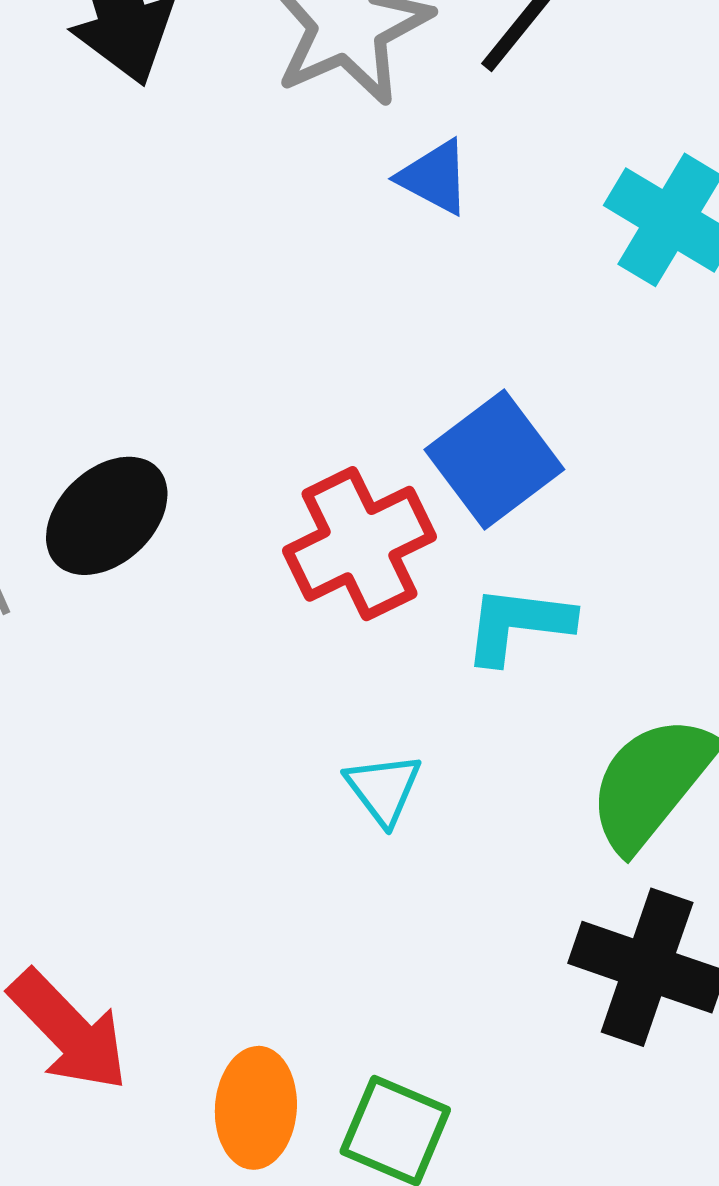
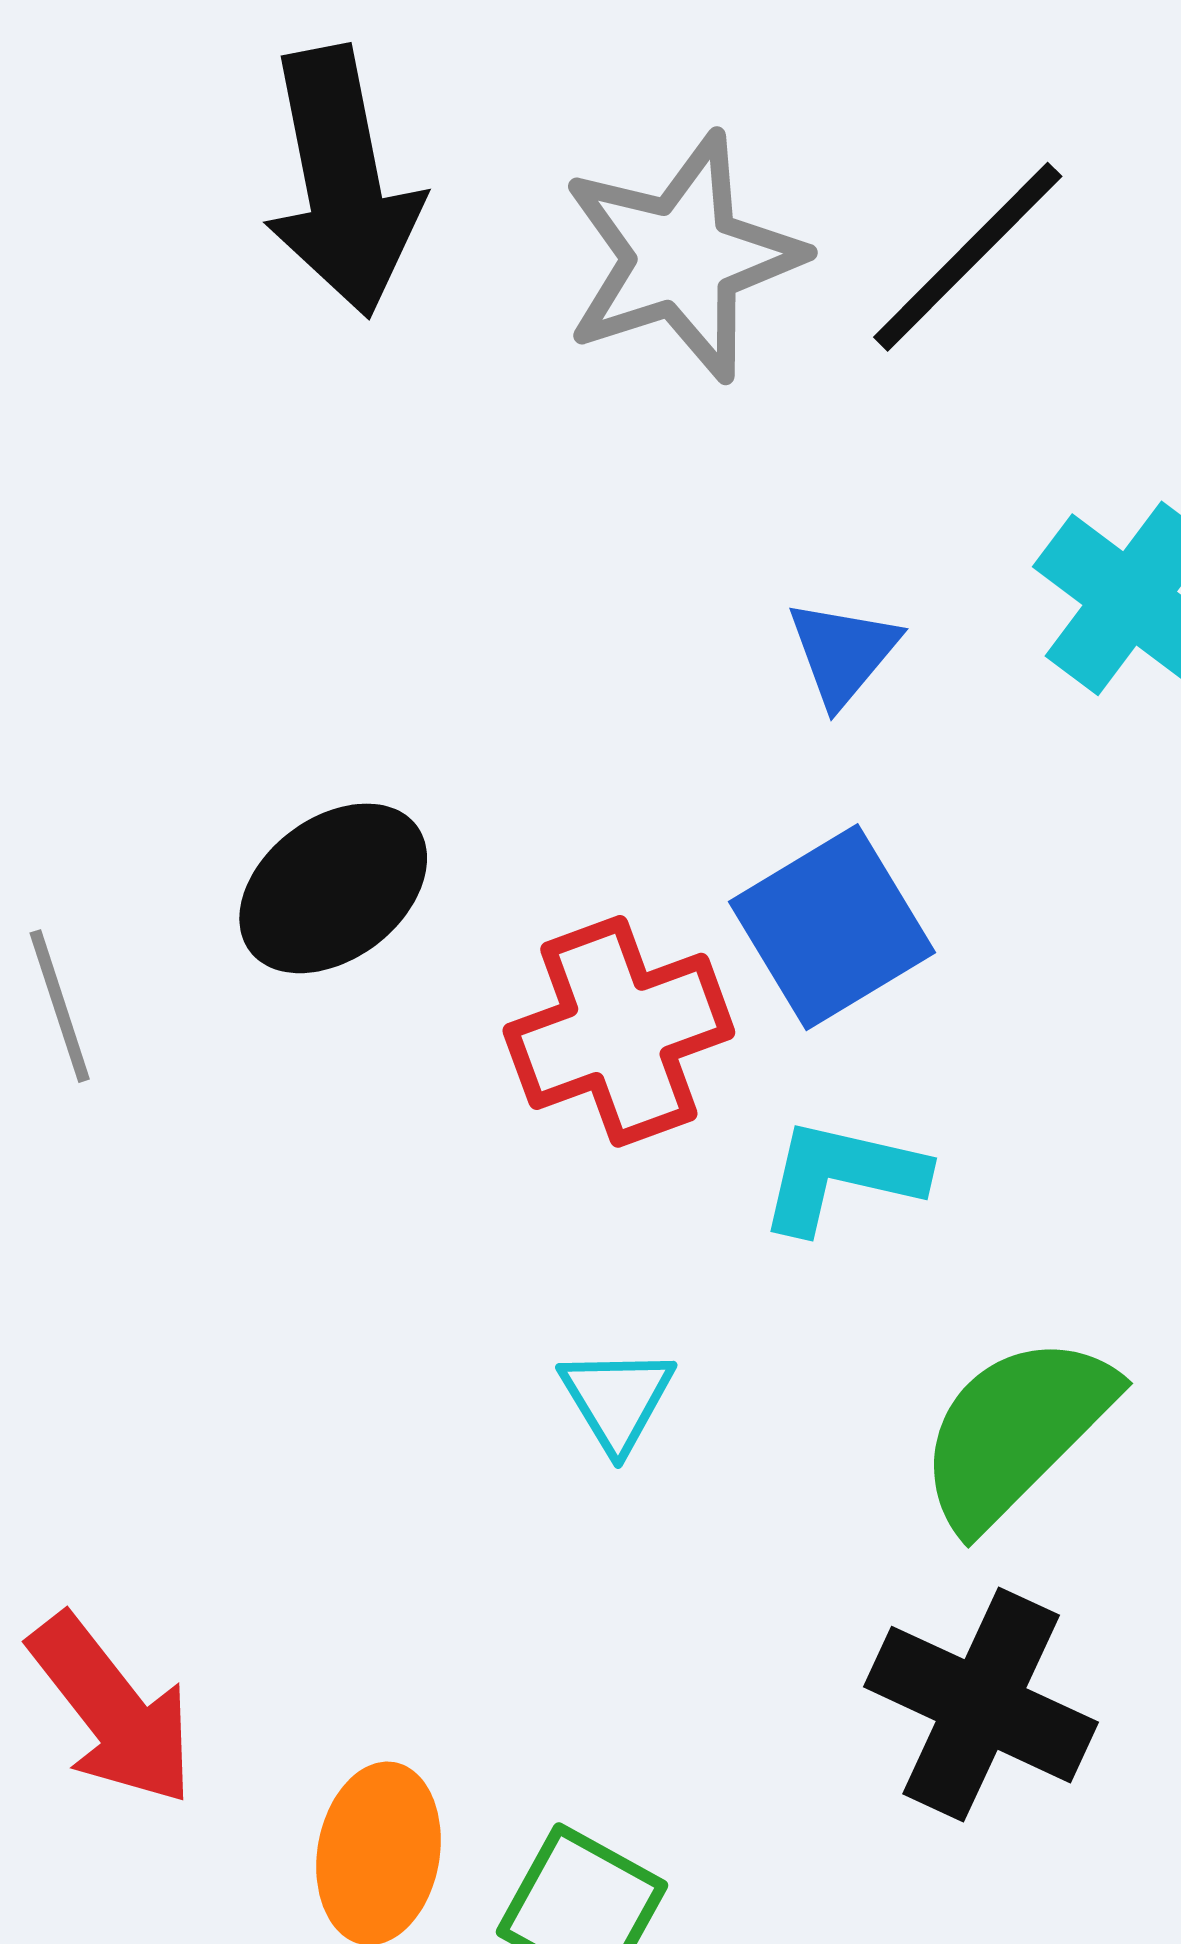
blue triangle: (434, 177) -> (843, 653), moved, turned 36
black ellipse: (107, 516) -> (333, 888), moved

